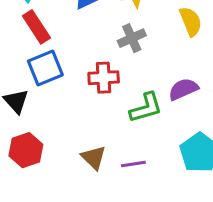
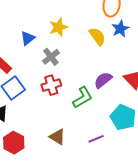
gray cross: (132, 38) -> (51, 57), moved
purple line: (133, 164) -> (96, 139), moved

